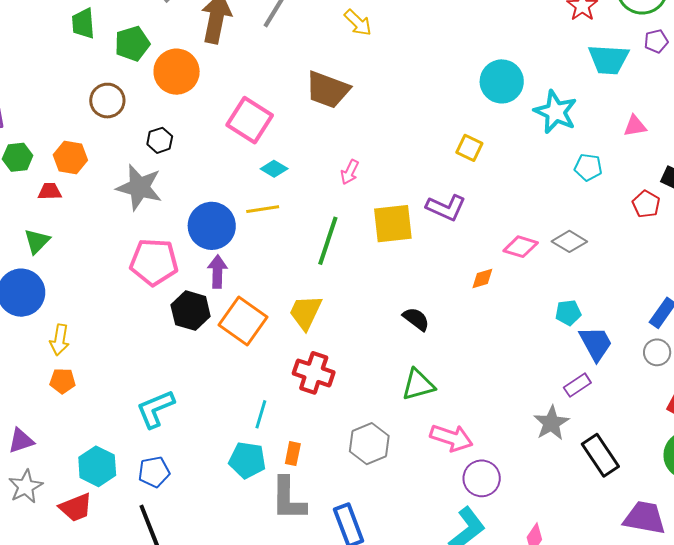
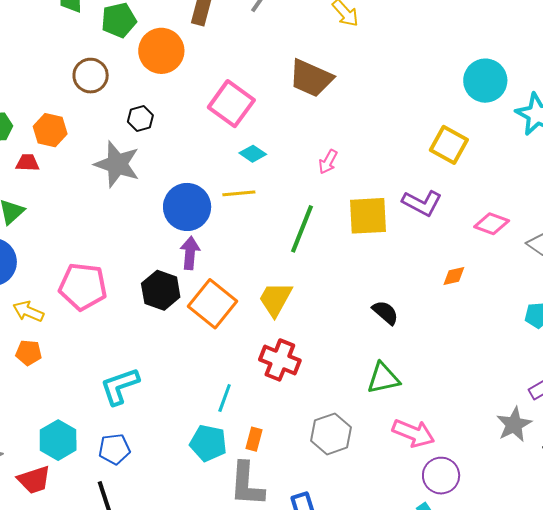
yellow square: (469, 148) -> (449, 145), size x1.4
pink diamond: (521, 247) -> (492, 224), moved
pink pentagon: (154, 262) -> (83, 287), moved
yellow arrow: (60, 340) -> (28, 311), turned 100

